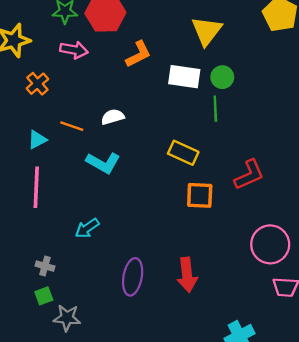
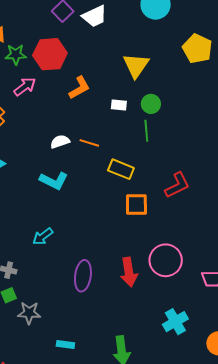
pink arrow: (74, 50) -> (25, 87), turned -45
white rectangle: (184, 77) -> (119, 105), size x0.6
orange line: (72, 126) -> (89, 143), moved
pink circle: (270, 244) -> (166, 260), moved

